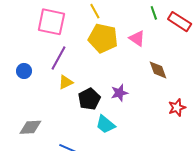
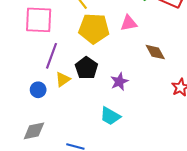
pink triangle: (137, 38) -> (129, 23), turned -36
blue circle: (24, 71) -> (38, 90), moved
black pentagon: (89, 99) -> (86, 68), moved

